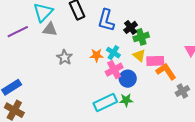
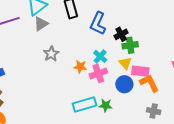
gray triangle: (50, 29) -> (41, 24), turned -49
orange star: (97, 55) -> (80, 67), moved
blue circle: (128, 79) -> (124, 84), moved
gray cross: (182, 91) -> (154, 111), moved, turned 32

